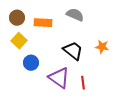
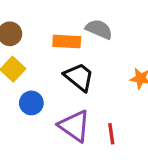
orange rectangle: (43, 23) -> (67, 41), moved
black trapezoid: (73, 51) -> (79, 77), moved

